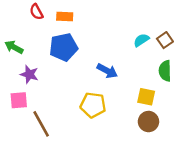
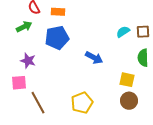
brown square: (165, 40) -> (143, 32), turned 32
green arrow: (14, 47) -> (24, 27), moved, turned 126
yellow pentagon: (93, 105) -> (82, 103), moved, turned -30

